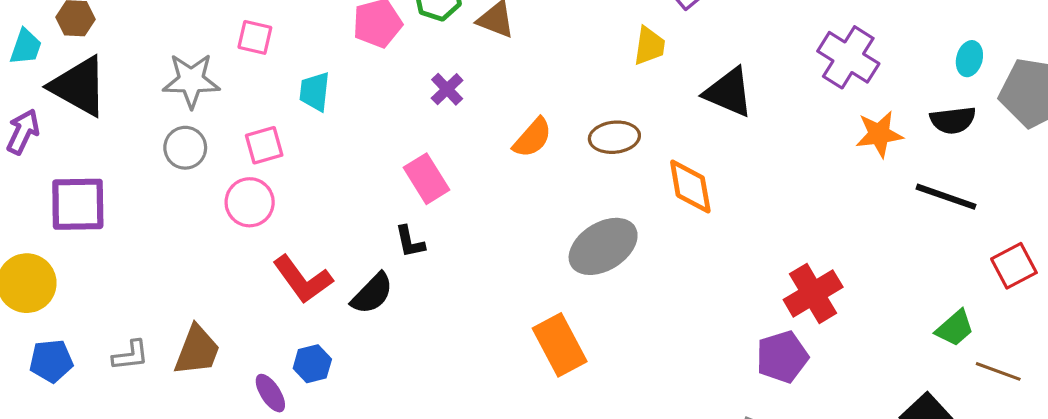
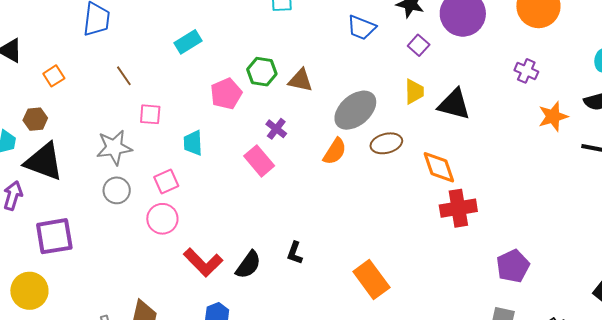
yellow trapezoid: (649, 46) -> (414, 92), moved
purple cross: (848, 57) -> (526, 71), size x0.6
pink rectangle: (426, 179) -> (259, 161), moved
black L-shape: (410, 242) -> (295, 253), moved, turned 40
gray ellipse: (603, 246) -> (355, 110), moved
red cross: (813, 293) -> (458, 208), moved, turned 30

